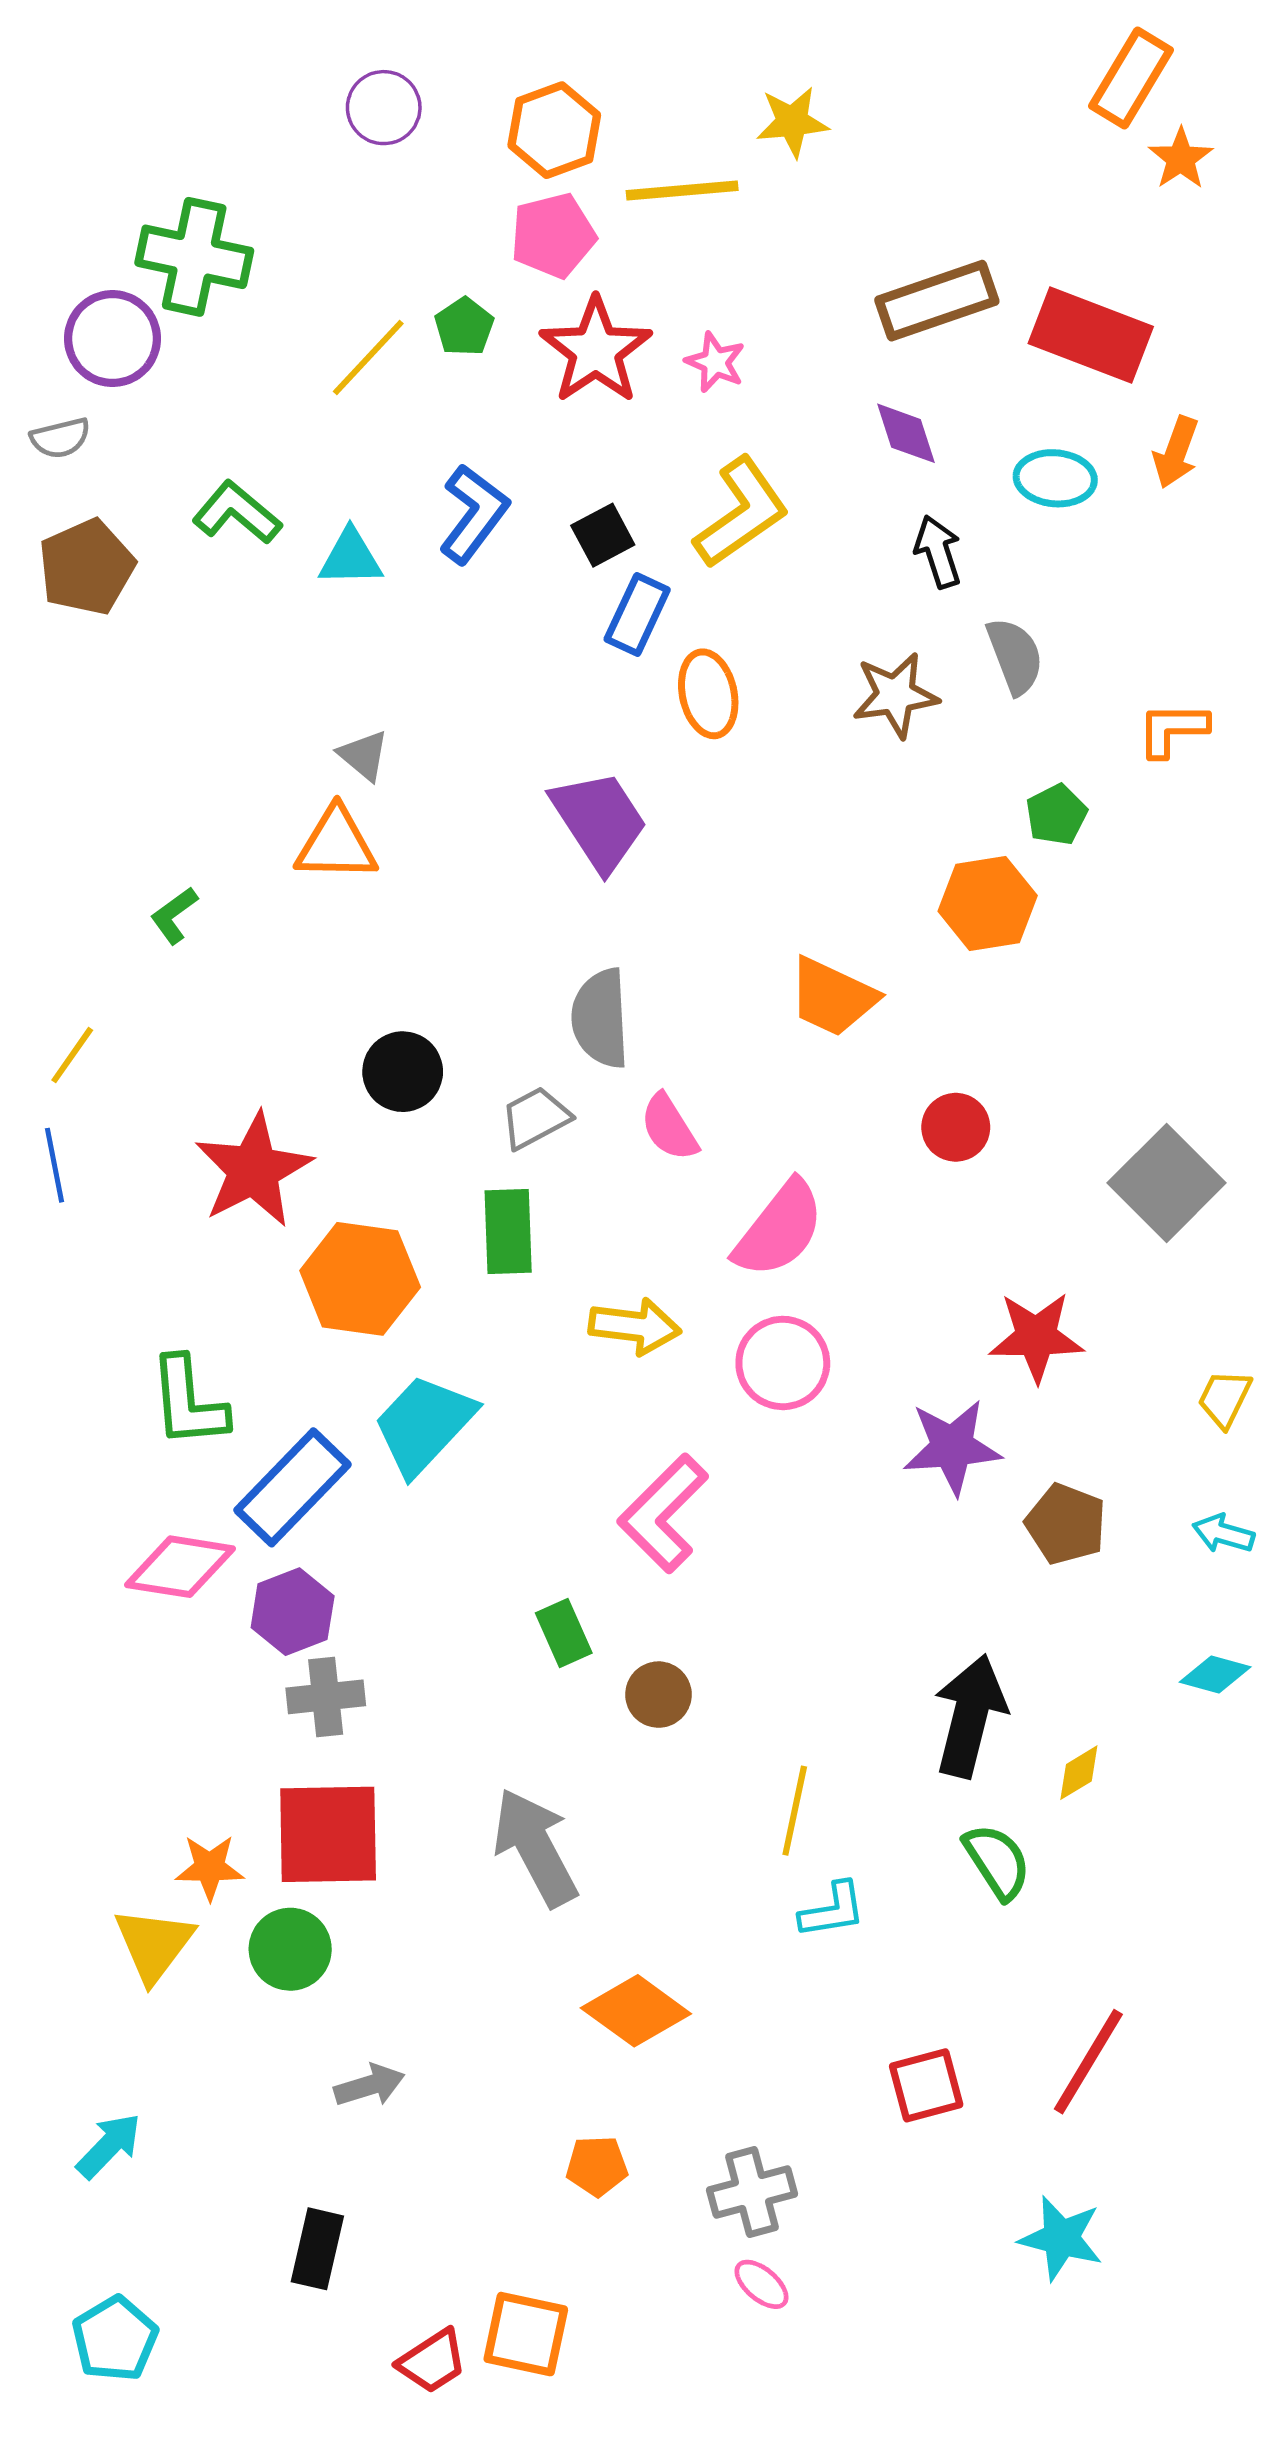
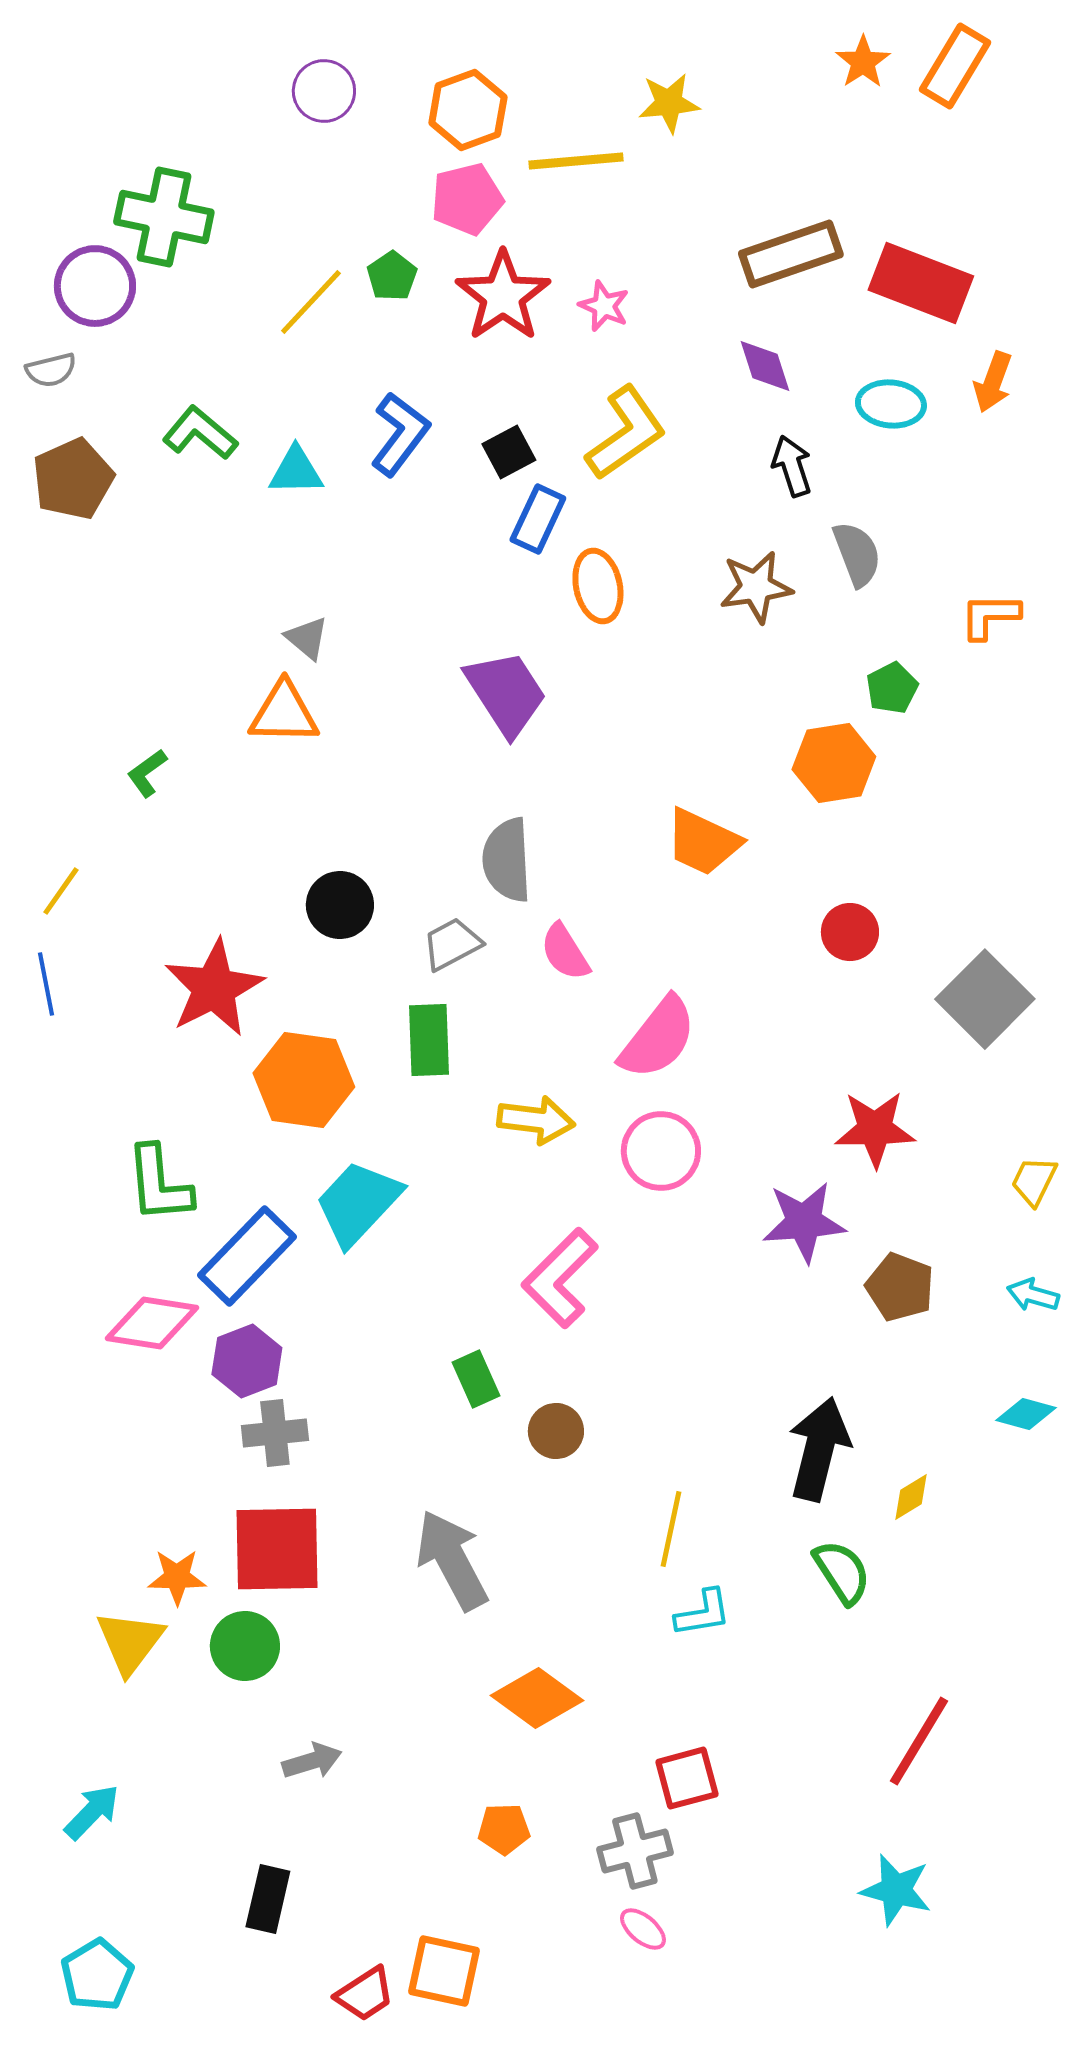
orange star: (1181, 159) -> (863, 62), moved
red circle: (956, 1127) -> (850, 932), moved
red square: (926, 2085) -> (687, 1778), moved

